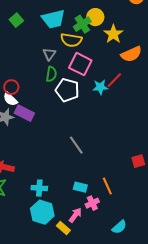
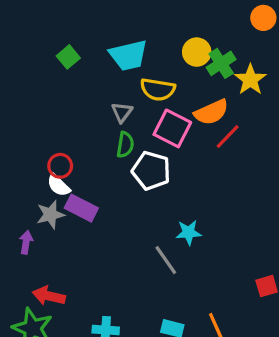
green cross: (82, 24) -> (221, 63), moved
yellow star: (113, 34) -> (250, 80), moved
orange semicircle: (131, 54) -> (211, 112), moved
red line: (114, 80) -> (228, 137), moved
cyan star: (100, 87) -> (189, 232), moved

